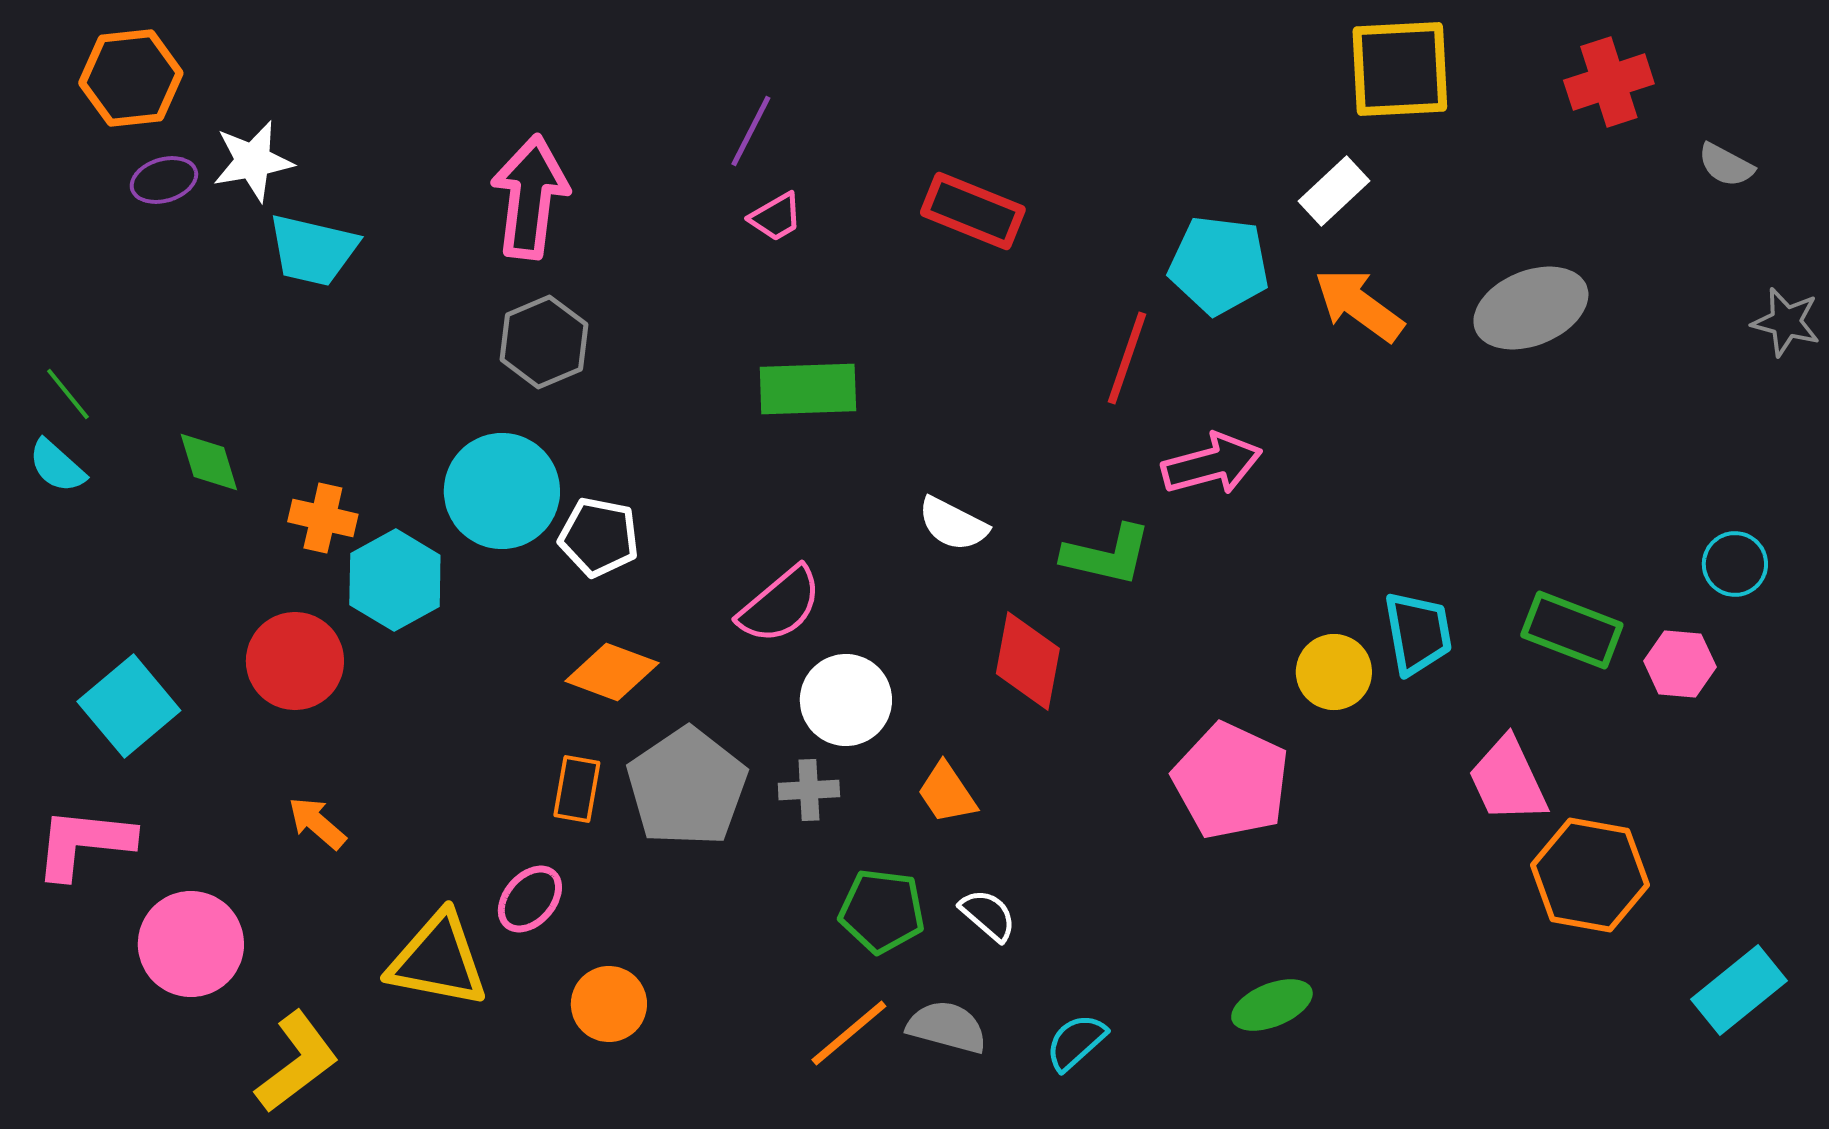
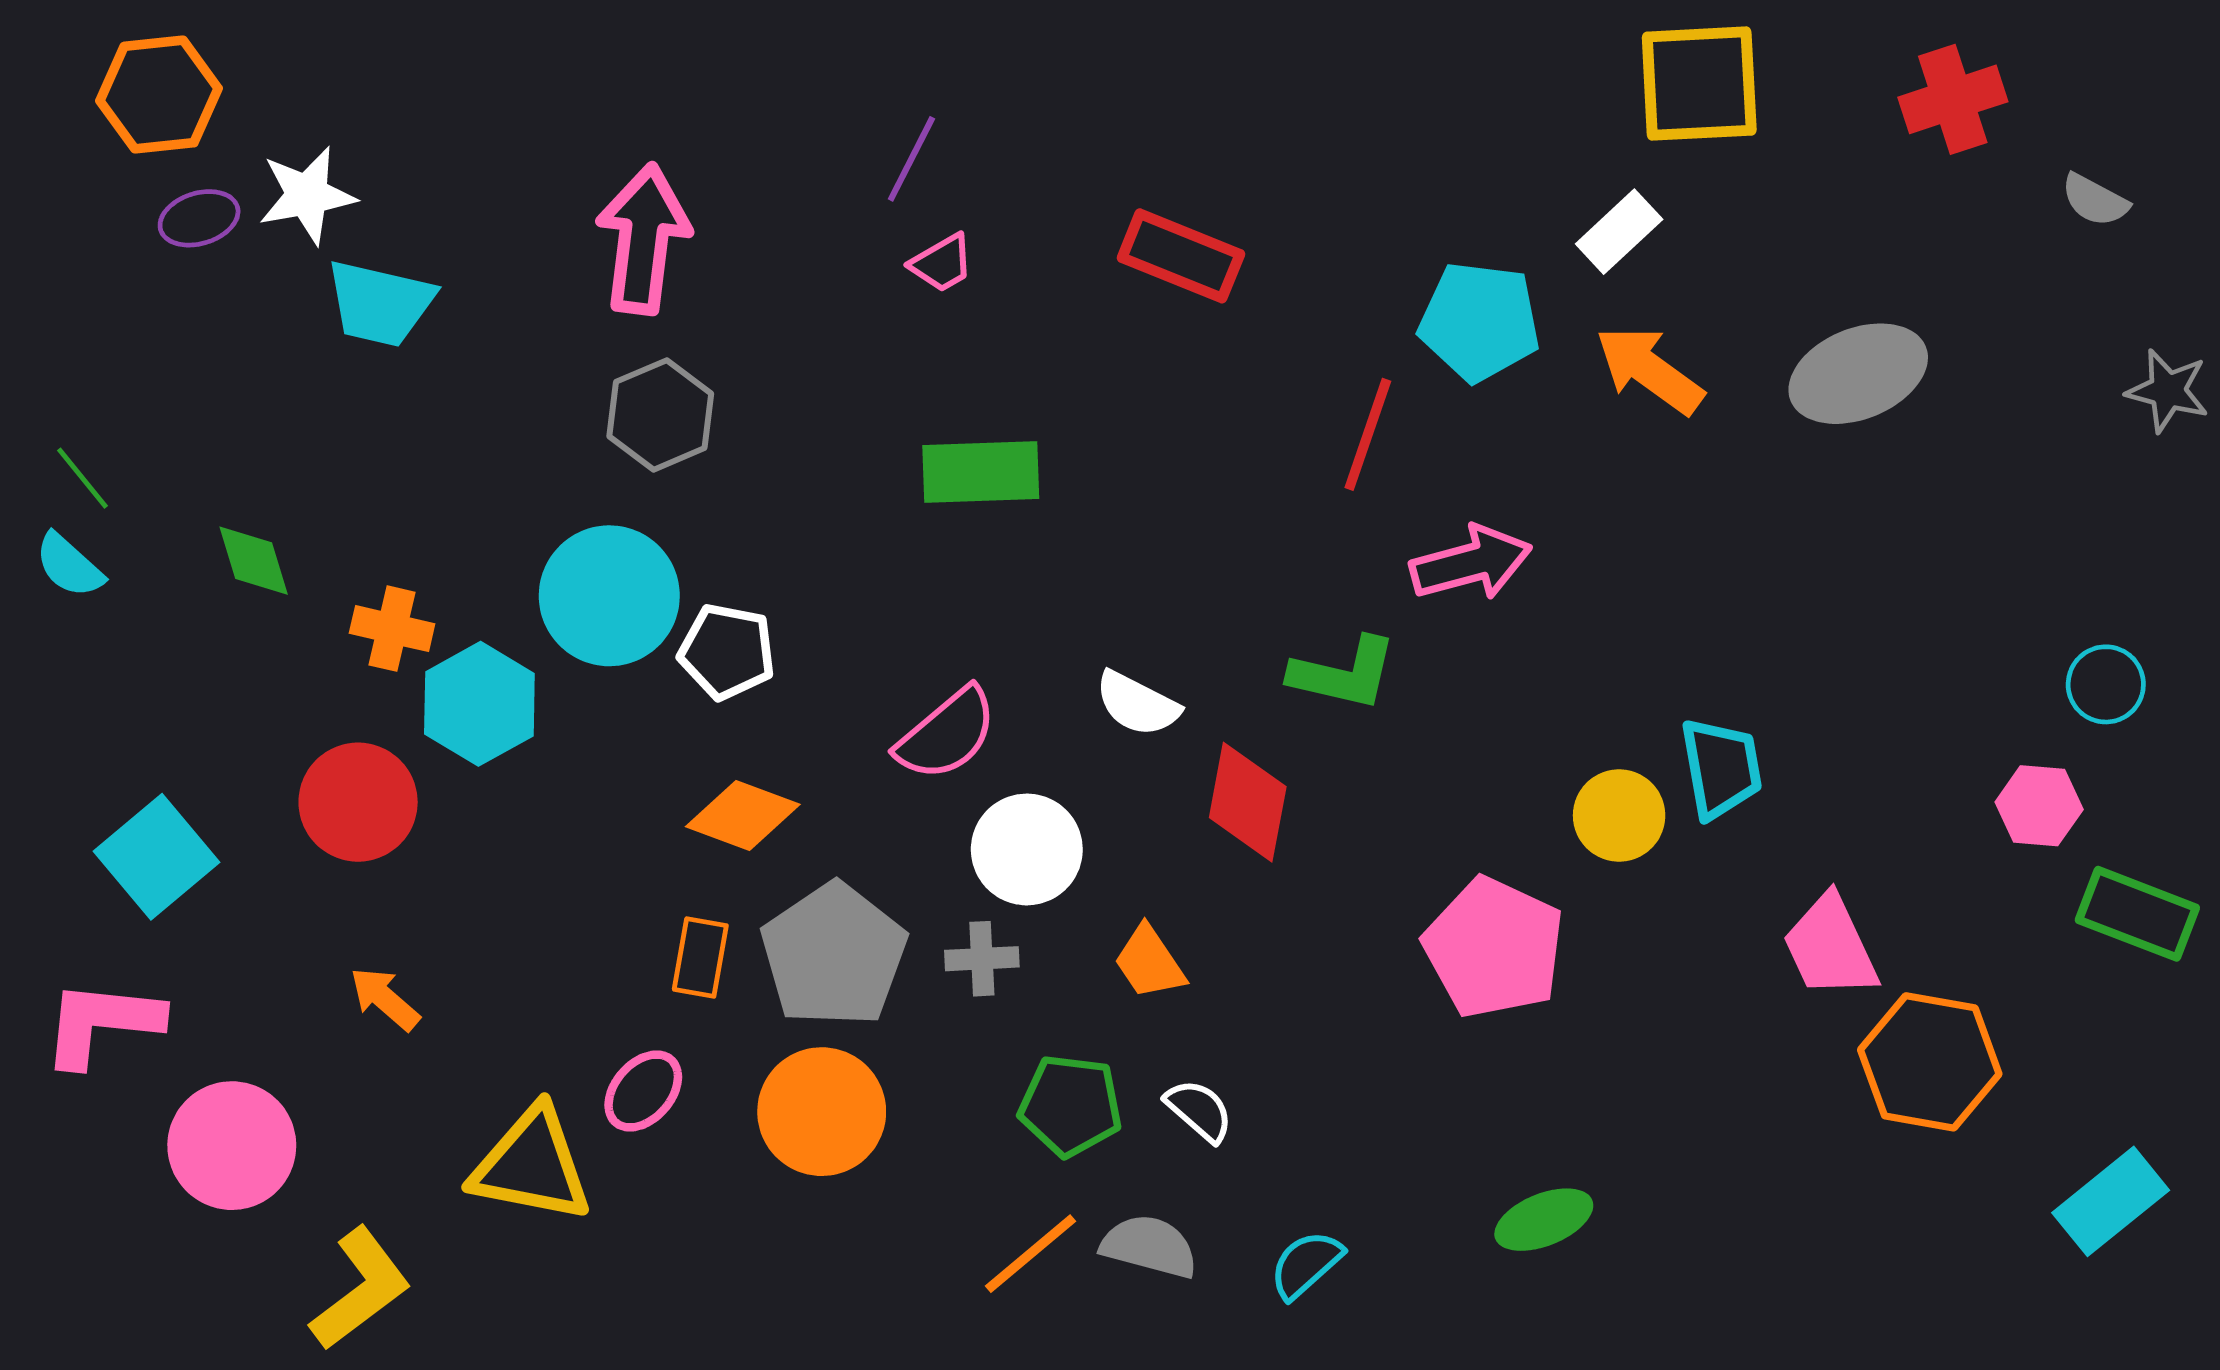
white semicircle: (953, 524) -> (1137, 704), moved
green rectangle: (1572, 630) -> (2137, 914), moved
orange circle: (609, 1004) -> (822, 1112), moved, size x1.4

